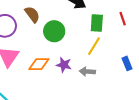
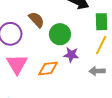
purple star: (64, 65) -> (71, 55), moved

